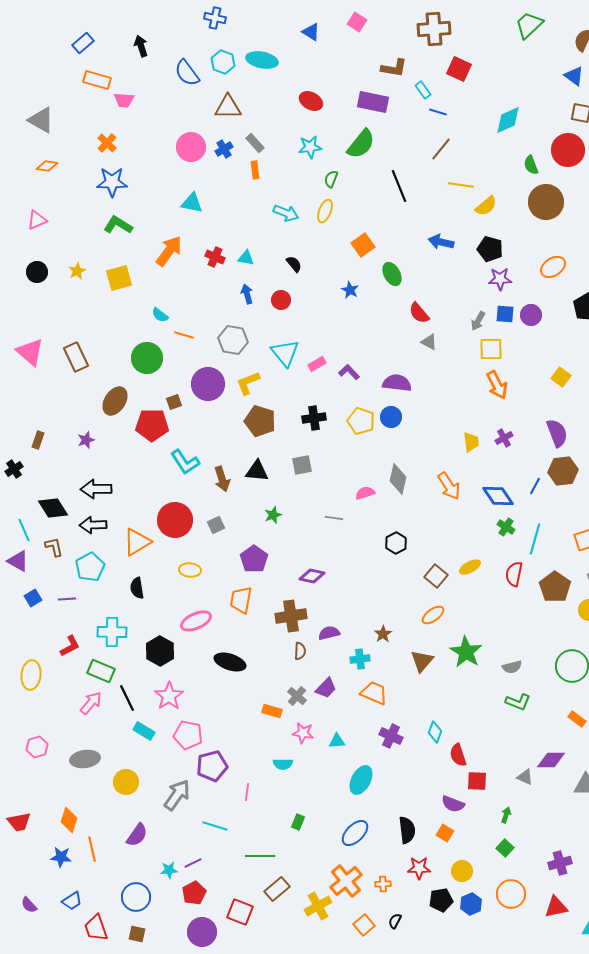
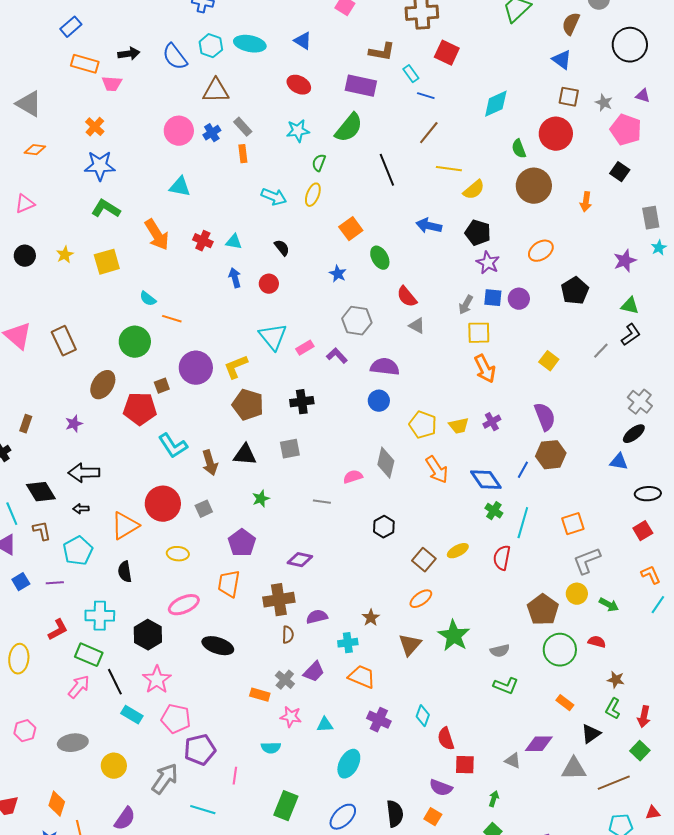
blue triangle: (311, 32) -> (303, 41), moved
black arrow: (141, 46) -> (129, 54), moved, turned 100
orange arrow: (169, 251) -> (157, 235), turned 112
purple star: (500, 279) -> (488, 263), turned 30
gray hexagon: (233, 340) -> (357, 321), moved
yellow pentagon: (361, 421) -> (423, 425), moved
yellow trapezoid: (471, 442) -> (459, 426), turned 85
black arrow: (93, 525) -> (81, 509), size x0.6
brown pentagon: (555, 587) -> (543, 610), moved
green rectangle: (298, 822) -> (286, 806), size x1.8

